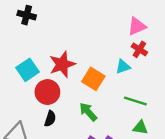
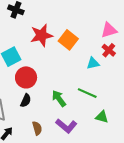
red star: (62, 64) -> (41, 35), moved
orange square: (93, 79) -> (68, 40), moved
green line: (135, 101) -> (87, 93), moved

